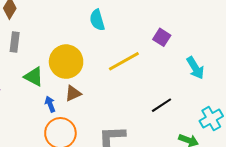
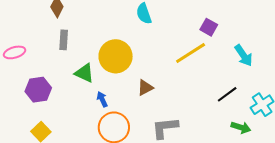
yellow line: (124, 61) -> (191, 53), moved
brown triangle: (73, 93) -> (145, 88), moved
black line: (161, 105) -> (227, 94), moved

